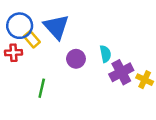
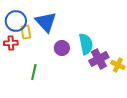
yellow rectangle: (32, 39) -> (26, 32), turned 32
cyan semicircle: (105, 54) -> (86, 44), size x1.5

